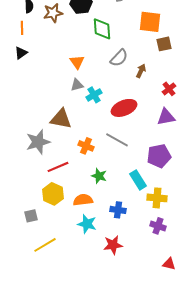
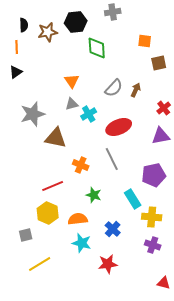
orange square: (150, 22) -> (145, 41), size x0.6
gray semicircle: (119, 58) -> (114, 88), moved
gray line: (117, 140) -> (112, 159), turned 35
gray star: (38, 142) -> (33, 114), moved
blue cross: (118, 210) -> (113, 229), turned 35

